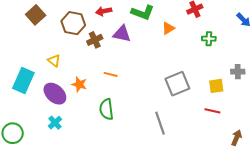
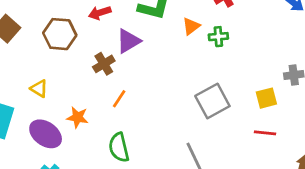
purple triangle: (122, 34) -> (128, 41), turned -36
green cross: (209, 39) -> (218, 37), moved
brown cross: (95, 40) -> (104, 64), moved
orange line: (111, 74) -> (119, 99), turned -64

